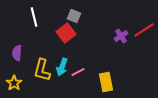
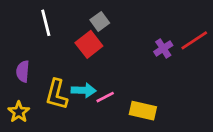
gray square: (74, 16) -> (100, 21), turned 32
cyan arrow: (62, 67) -> (84, 90), turned -108
yellow rectangle: (106, 82) -> (143, 111), turned -66

